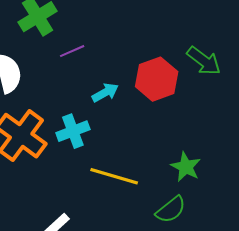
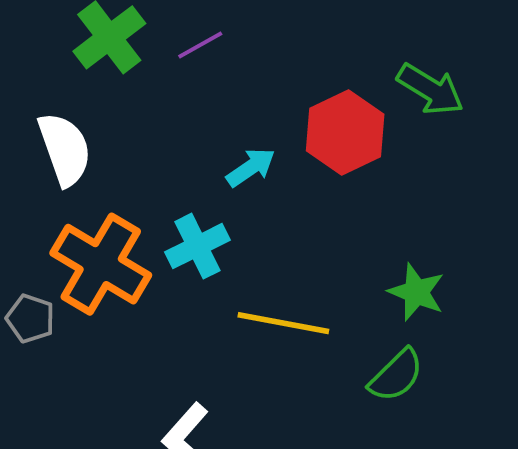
purple line: (72, 51) -> (200, 45), moved

